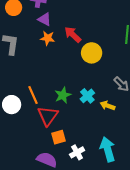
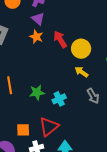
yellow circle: (92, 53) -> (81, 49), moved
yellow arrow: (107, 106) -> (82, 72), moved
red triangle: (48, 116) -> (49, 127), moved

